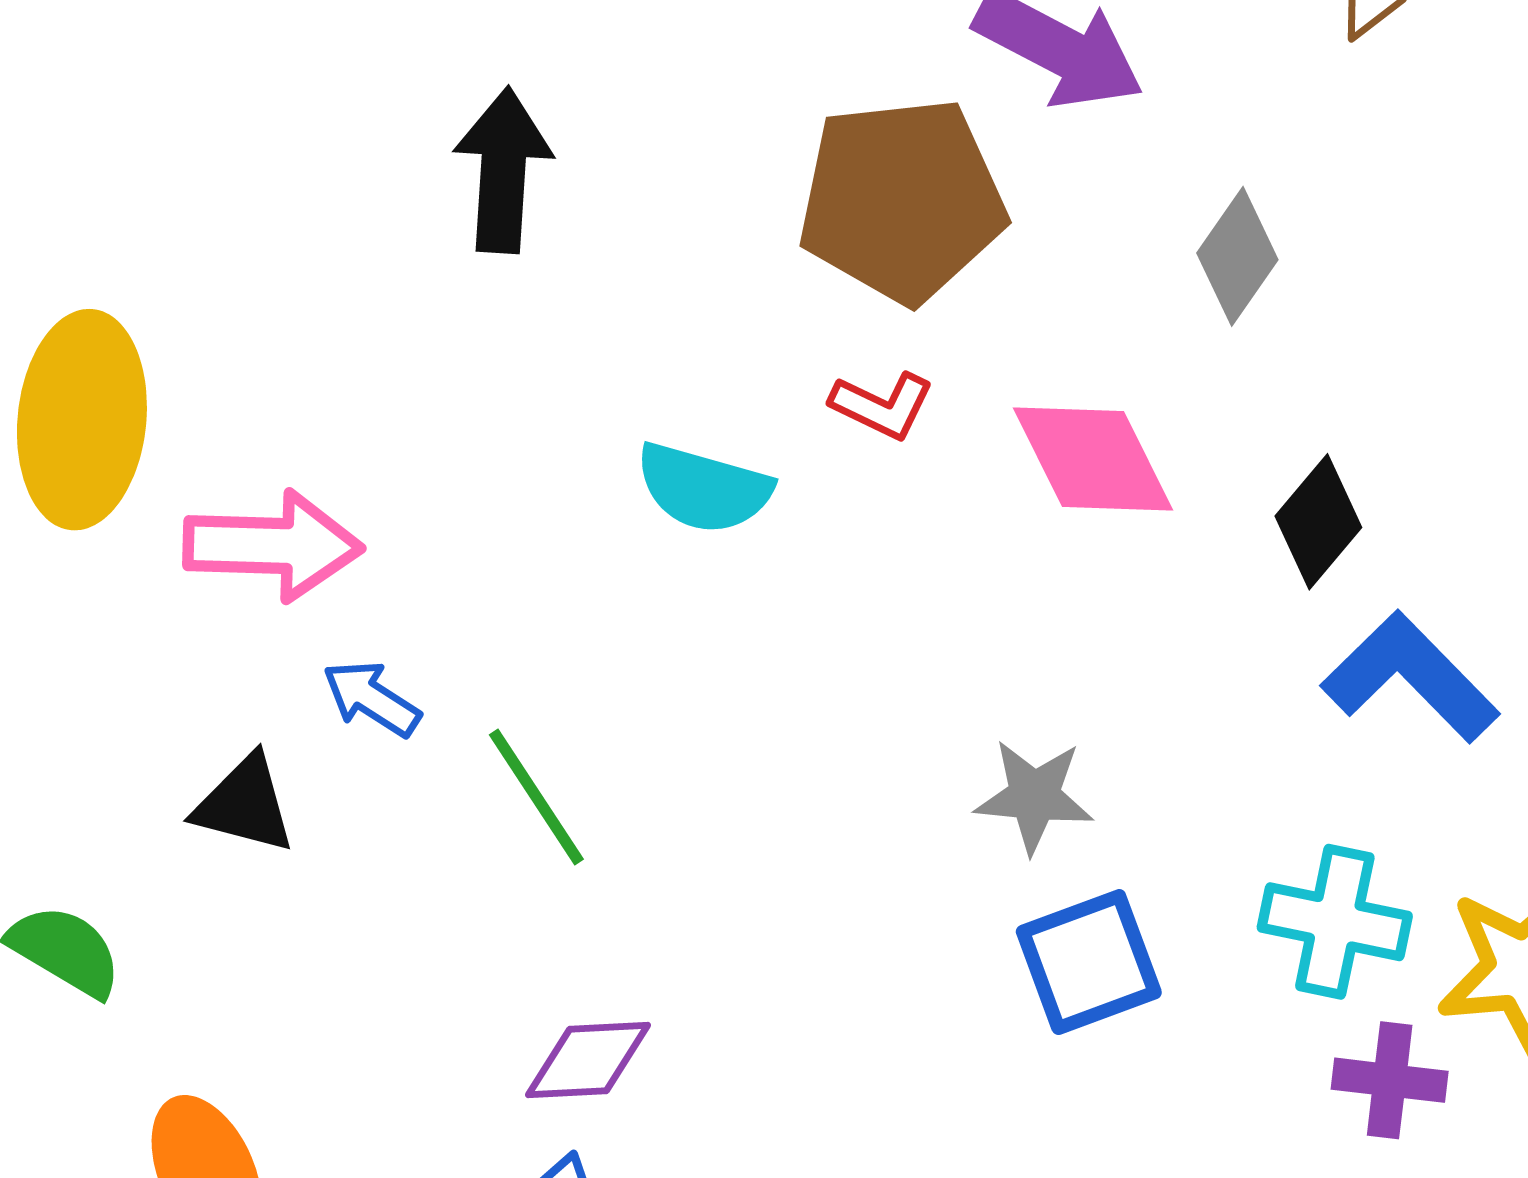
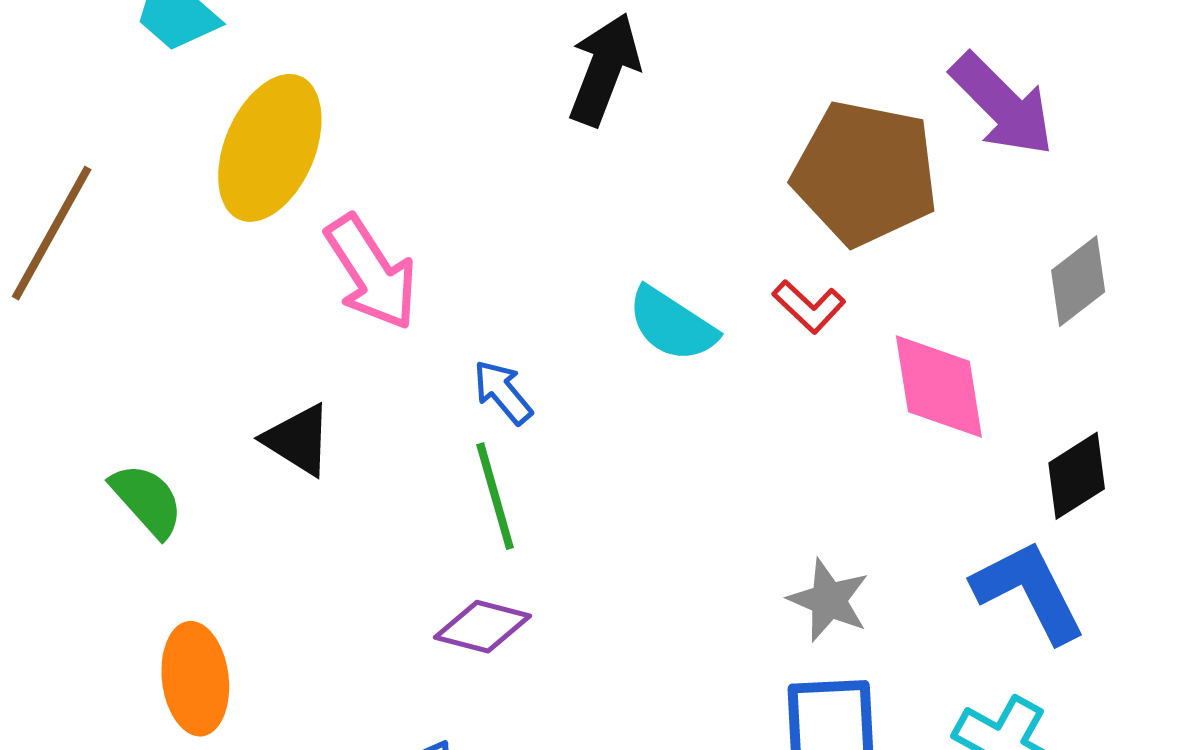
pink arrow: (273, 546) -> (371, 272), turned 38
blue L-shape: (1410, 677) -> (1029, 591), moved
blue arrow: (372, 698) -> (503, 392), moved
purple diamond: (588, 1060) -> (483, 627), moved

